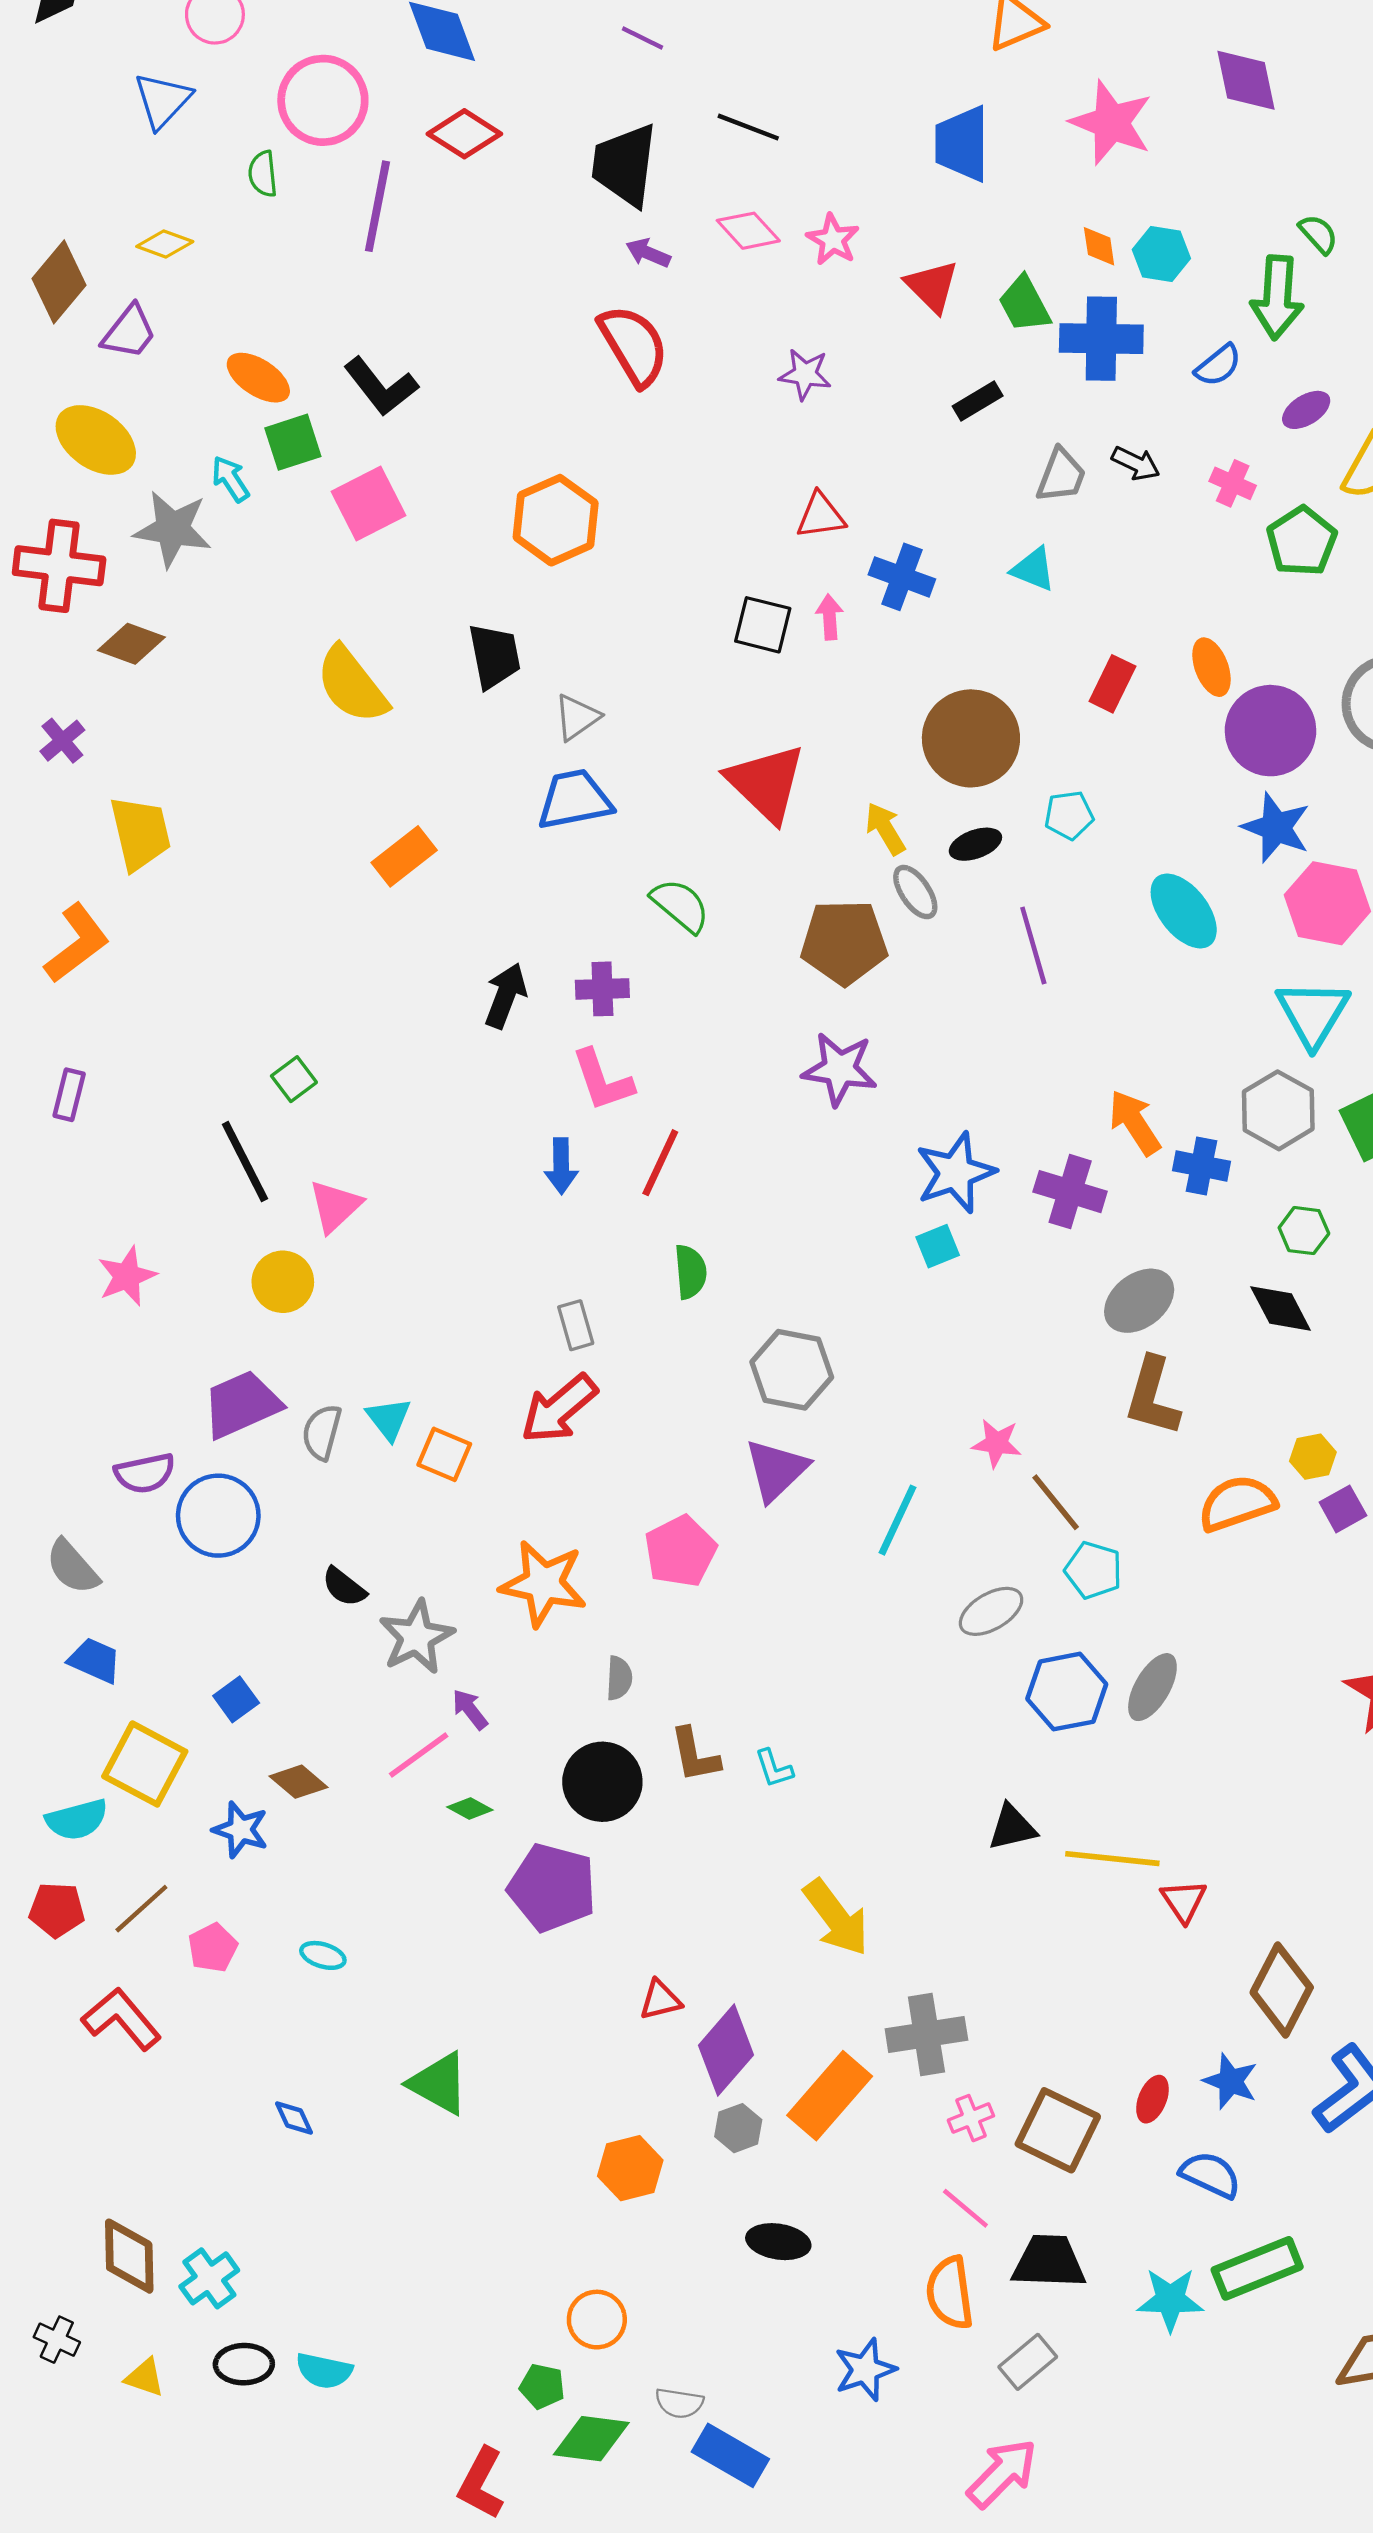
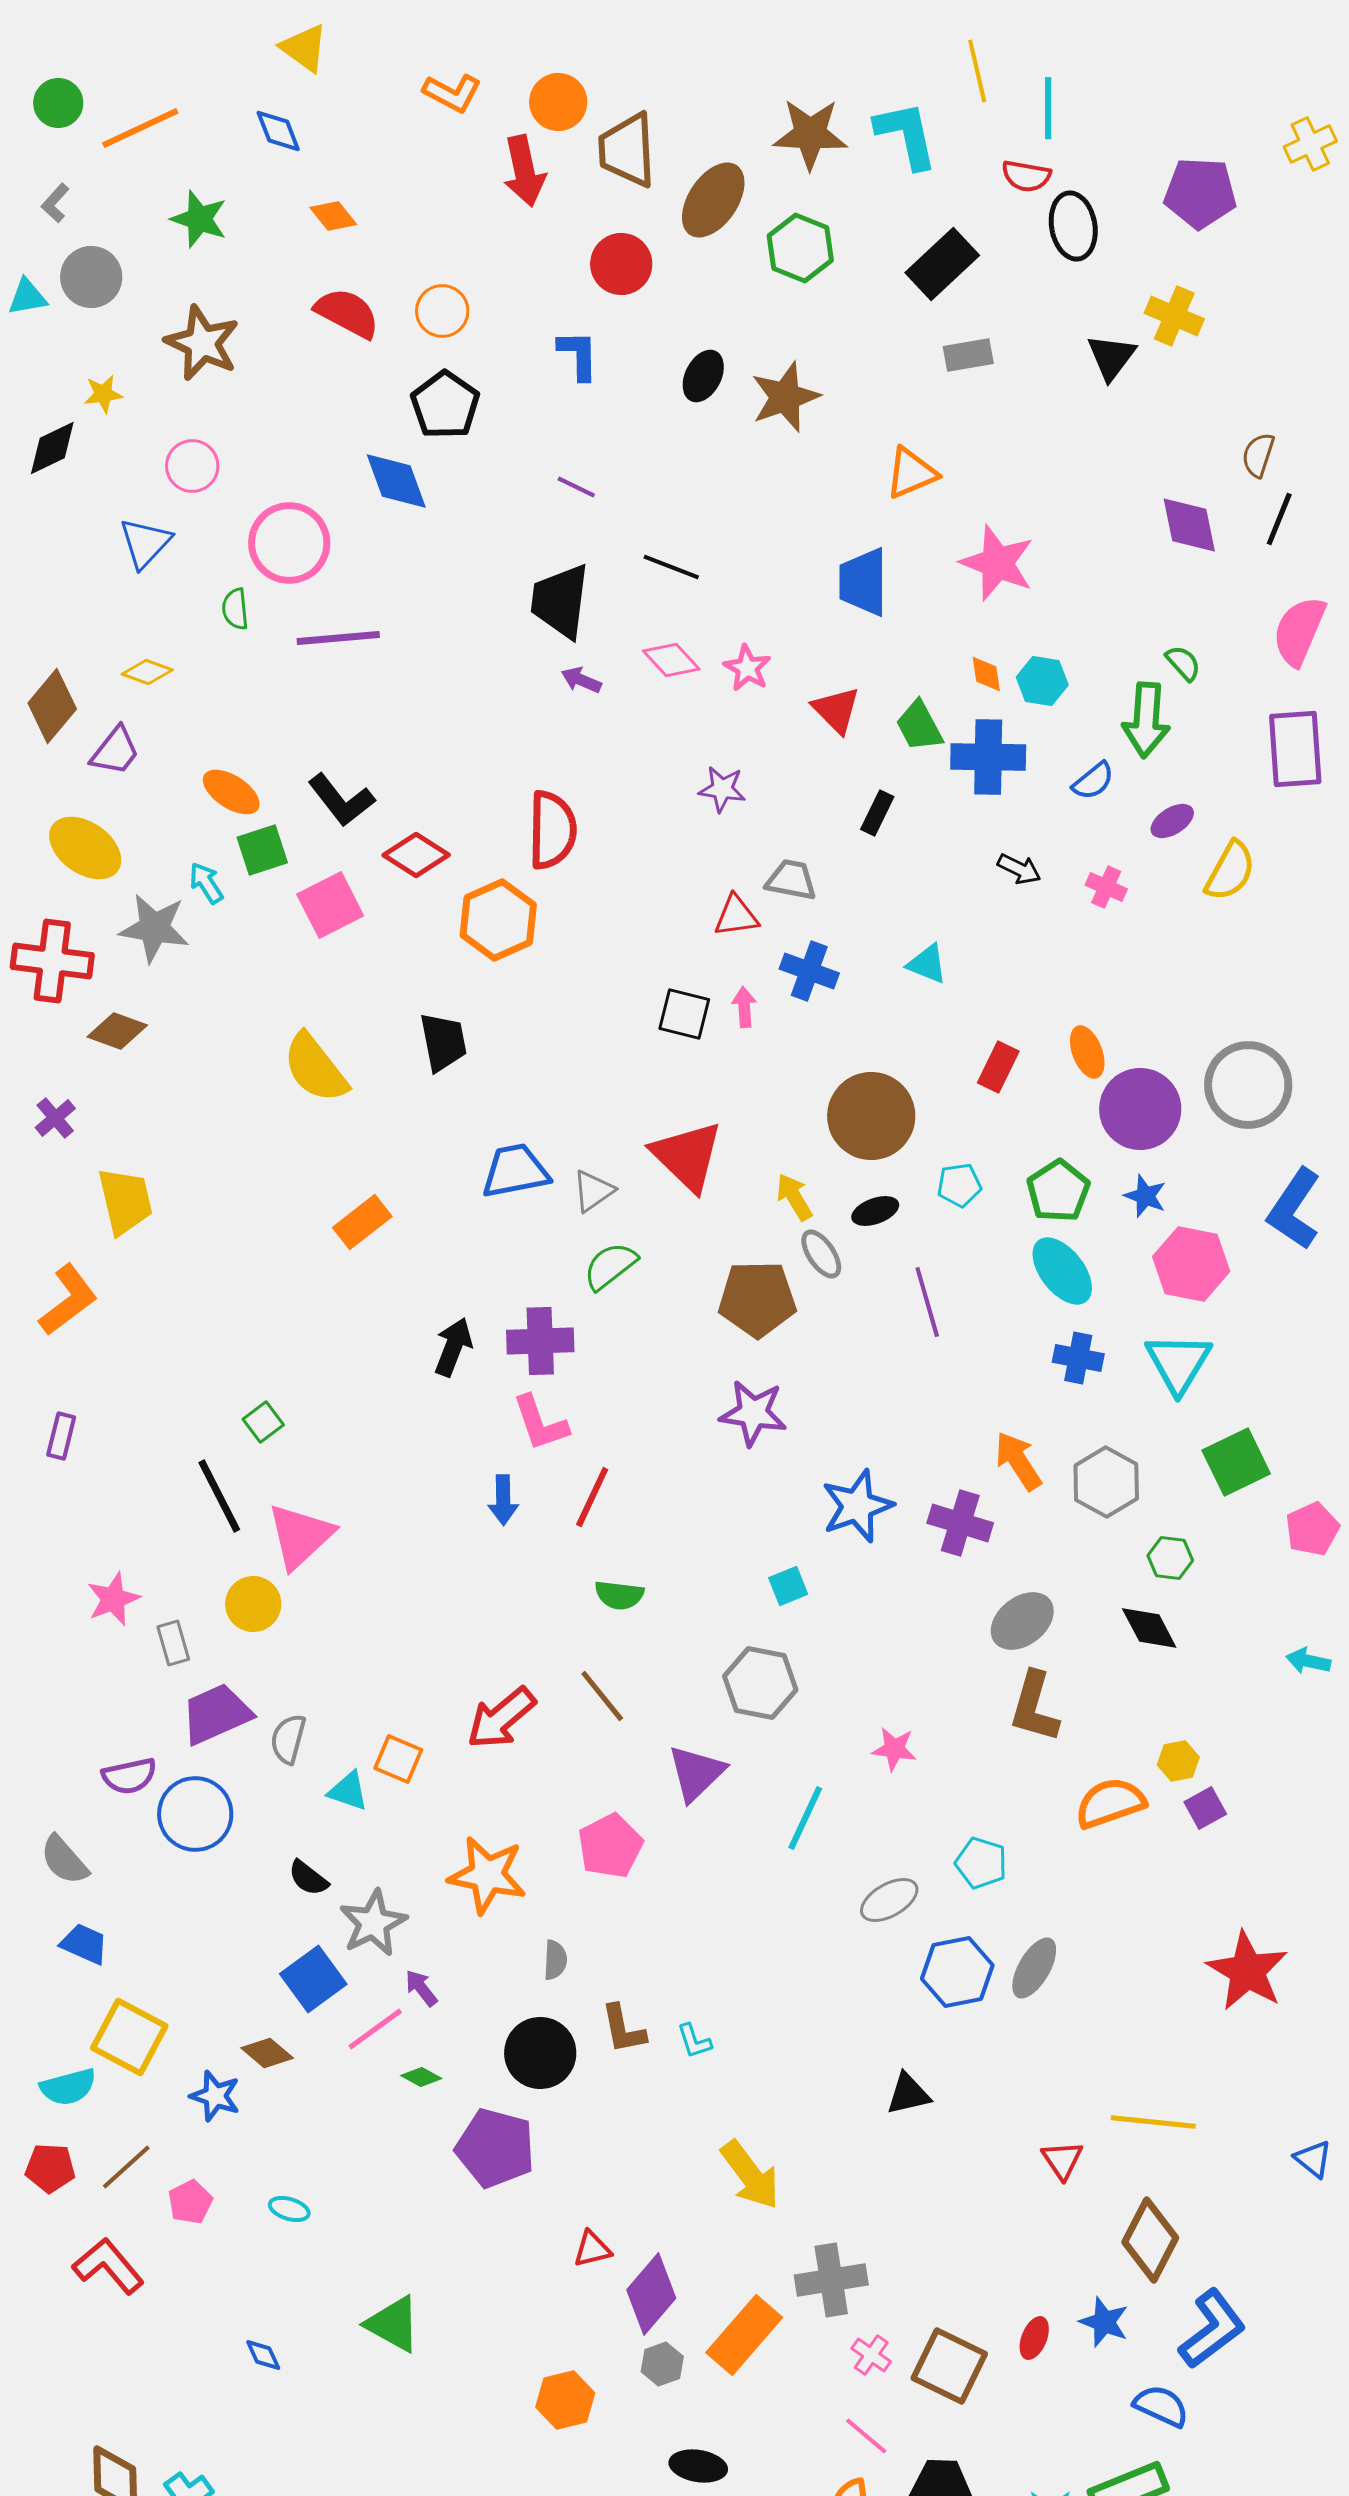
purple diamond: (1246, 80) -> (1189, 525), moved
red diamond: (464, 134) -> (416, 855), moved
purple line: (377, 206) -> (338, 638), turned 74
red semicircle: (634, 345) -> (552, 830), moved, turned 32
black rectangle: (978, 401) -> (877, 813), turned -33
gray trapezoid: (1061, 476) -> (791, 880), moved, turned -100
green pentagon: (1302, 541) -> (1058, 1191), moved
gray triangle: (577, 717) -> (593, 1191), moved
blue star: (1276, 827) -> (1145, 1196), size x0.7
green semicircle: (680, 905) -> (610, 1266), turned -78
purple cross: (602, 989) -> (540, 1341), size x1.4
gray hexagon: (1278, 1110) -> (1106, 1482), moved
blue cross: (1201, 1166) -> (1078, 1358), moved
pink triangle: (335, 1206) -> (300, 1536), size x1.4
cyan square: (938, 1246) -> (788, 1586), moved
green semicircle: (690, 1272) -> (619, 1595), turned 102
gray rectangle: (576, 1325) -> (173, 1643), moved
gray hexagon: (792, 1370) -> (760, 1683), moved
cyan triangle: (389, 1419) -> (348, 1791), moved, turned -33
brown line: (1056, 1502) -> (602, 1696), moved
blue square: (236, 1699) -> (313, 1979), moved, size x1.6
yellow line: (1112, 1859) -> (1153, 2122), moved
pink cross: (971, 2118) -> (871, 2355), turned -33
blue semicircle: (1210, 2175) -> (1161, 2406), moved

